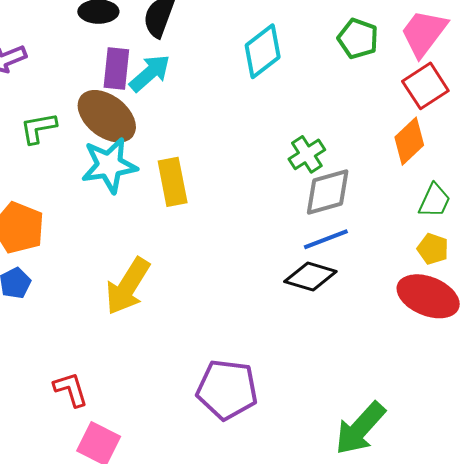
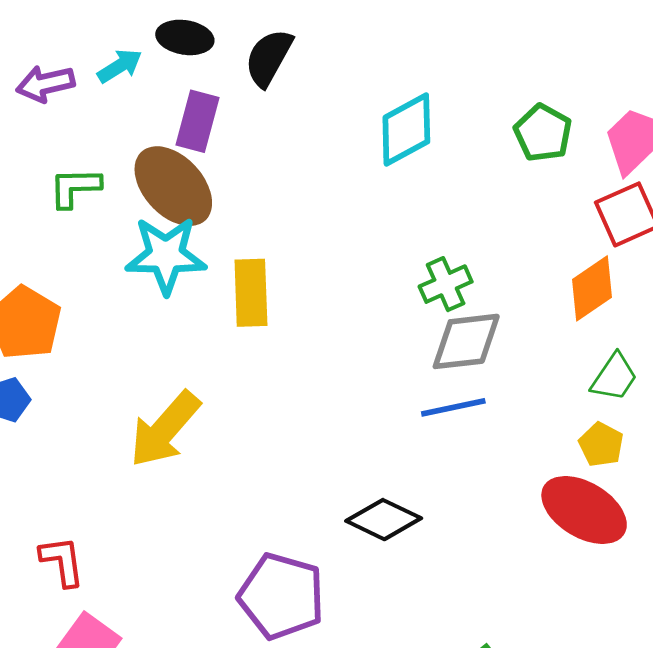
cyan arrow: (150, 73) -> (120, 66), moved, size x0.7
black diamond: (310, 276) -> (384, 520), moved

